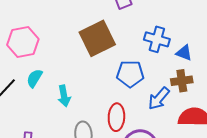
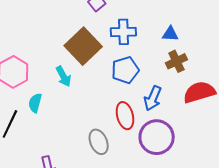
blue cross: (157, 39) -> (123, 32), moved
cyan arrow: (64, 96) -> (63, 76), moved
blue arrow: (159, 98) -> (153, 98), moved

